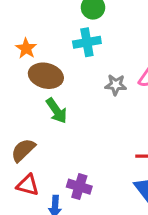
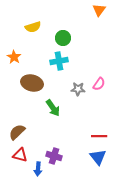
orange star: (26, 48) -> (14, 57), moved
green arrow: (57, 111) -> (53, 108), moved

